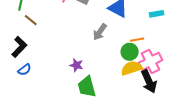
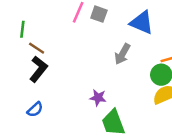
black L-shape: (19, 47) -> (38, 69), moved

